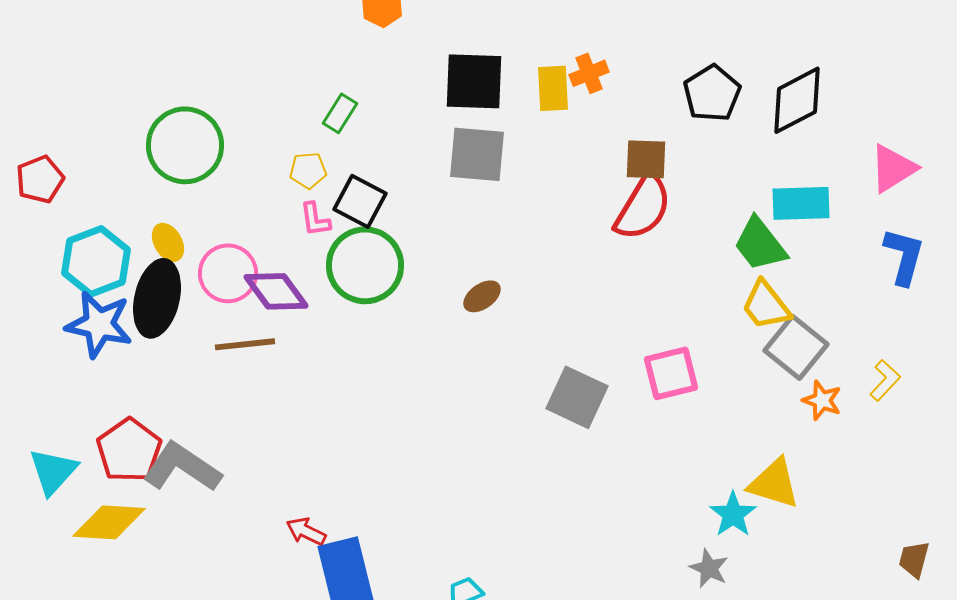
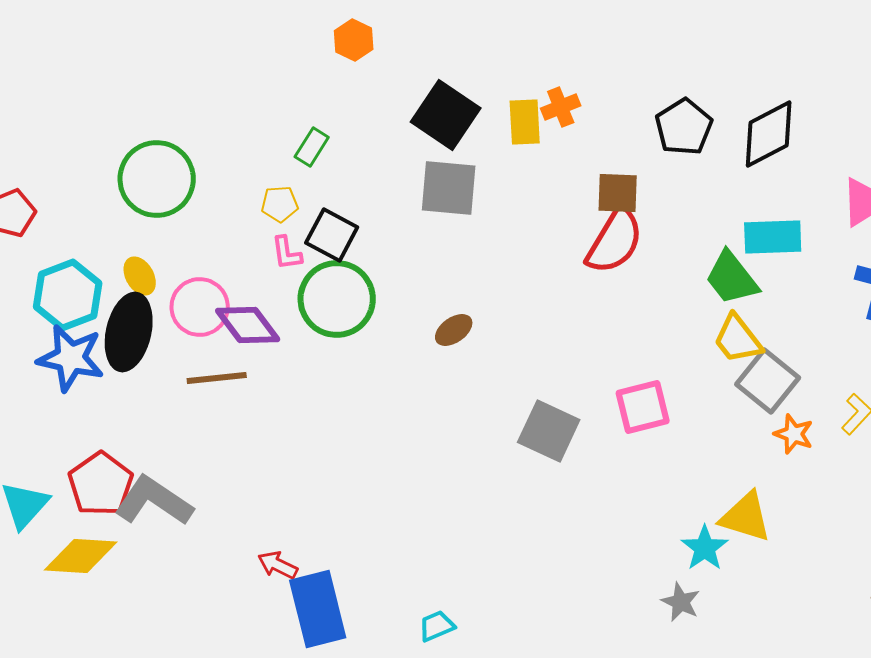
black square: (474, 81) -> (446, 115), turned 32

